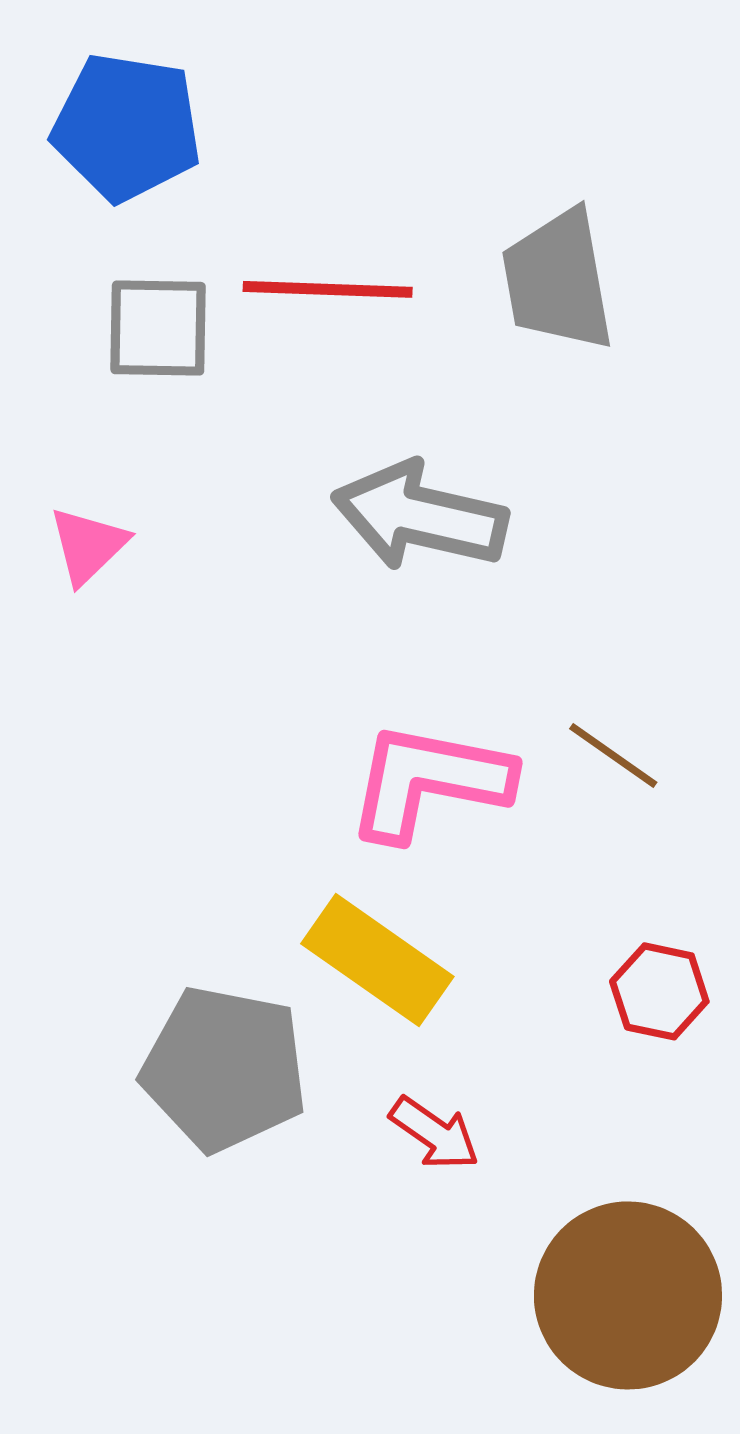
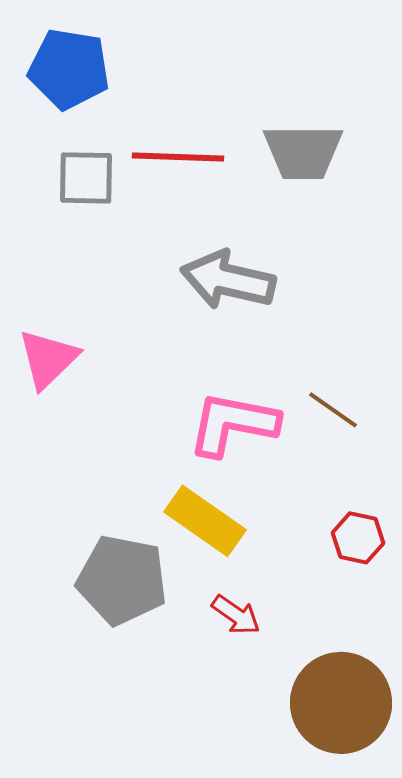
gray trapezoid: (558, 280) -> (303, 152), turned -80
pink triangle: (88, 545) -> (48, 359), moved, size x1.4

